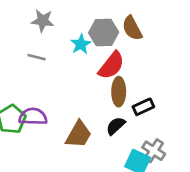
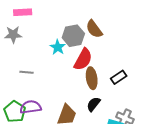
gray star: (43, 21) -> (13, 35), moved
gray line: (37, 57) -> (26, 72), moved
black rectangle: (143, 107) -> (119, 77), moved

